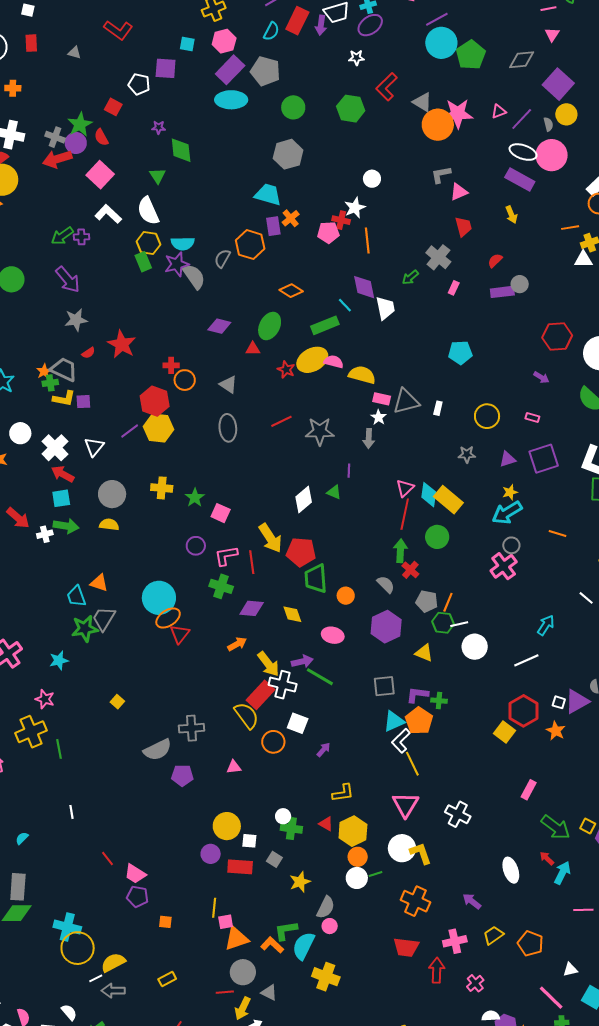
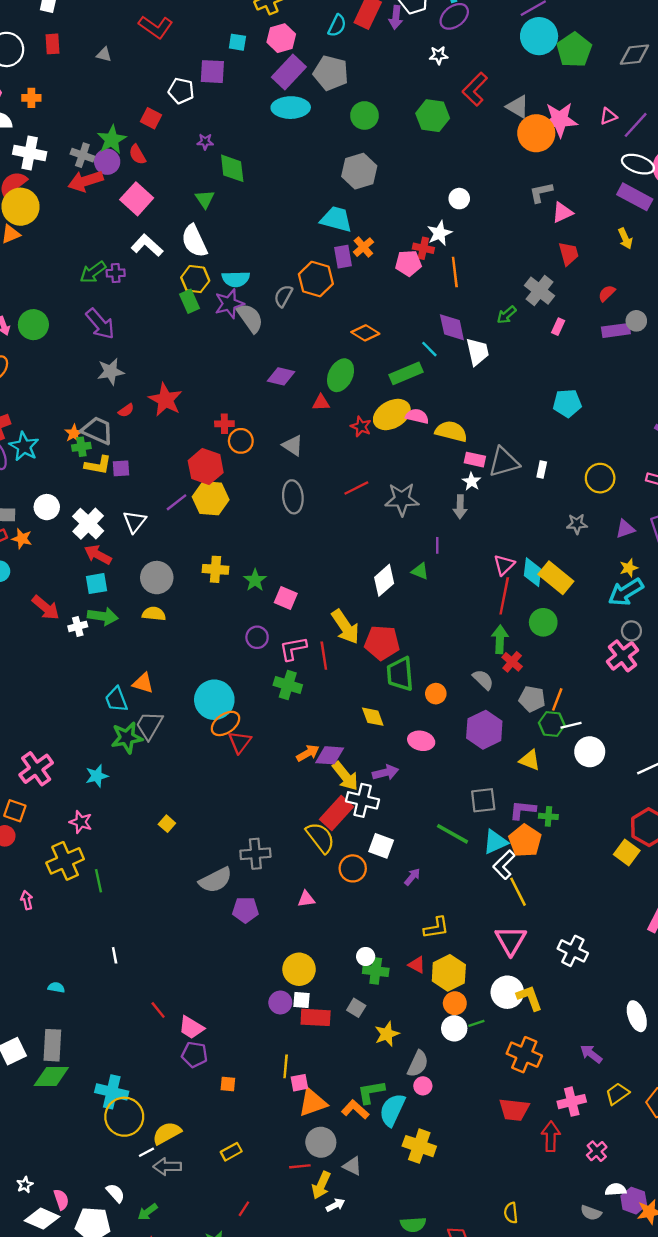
purple diamond: (252, 608) -> (330, 755), moved
green line: (320, 677) -> (453, 834), moved
cyan semicircle: (22, 838) -> (56, 987), turned 56
white square: (249, 841) -> (301, 1000), moved

